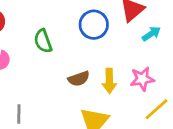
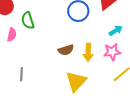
cyan arrow: (151, 34) -> (116, 31), moved
green semicircle: (43, 41) -> (28, 21), moved

